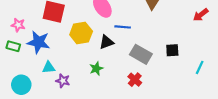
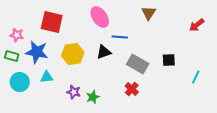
yellow hexagon: (81, 33) -> (73, 54), moved
green star: (96, 69) -> (93, 97), moved
purple star: (63, 81) -> (74, 92), moved
cyan circle: (21, 85) -> (20, 82), moved

